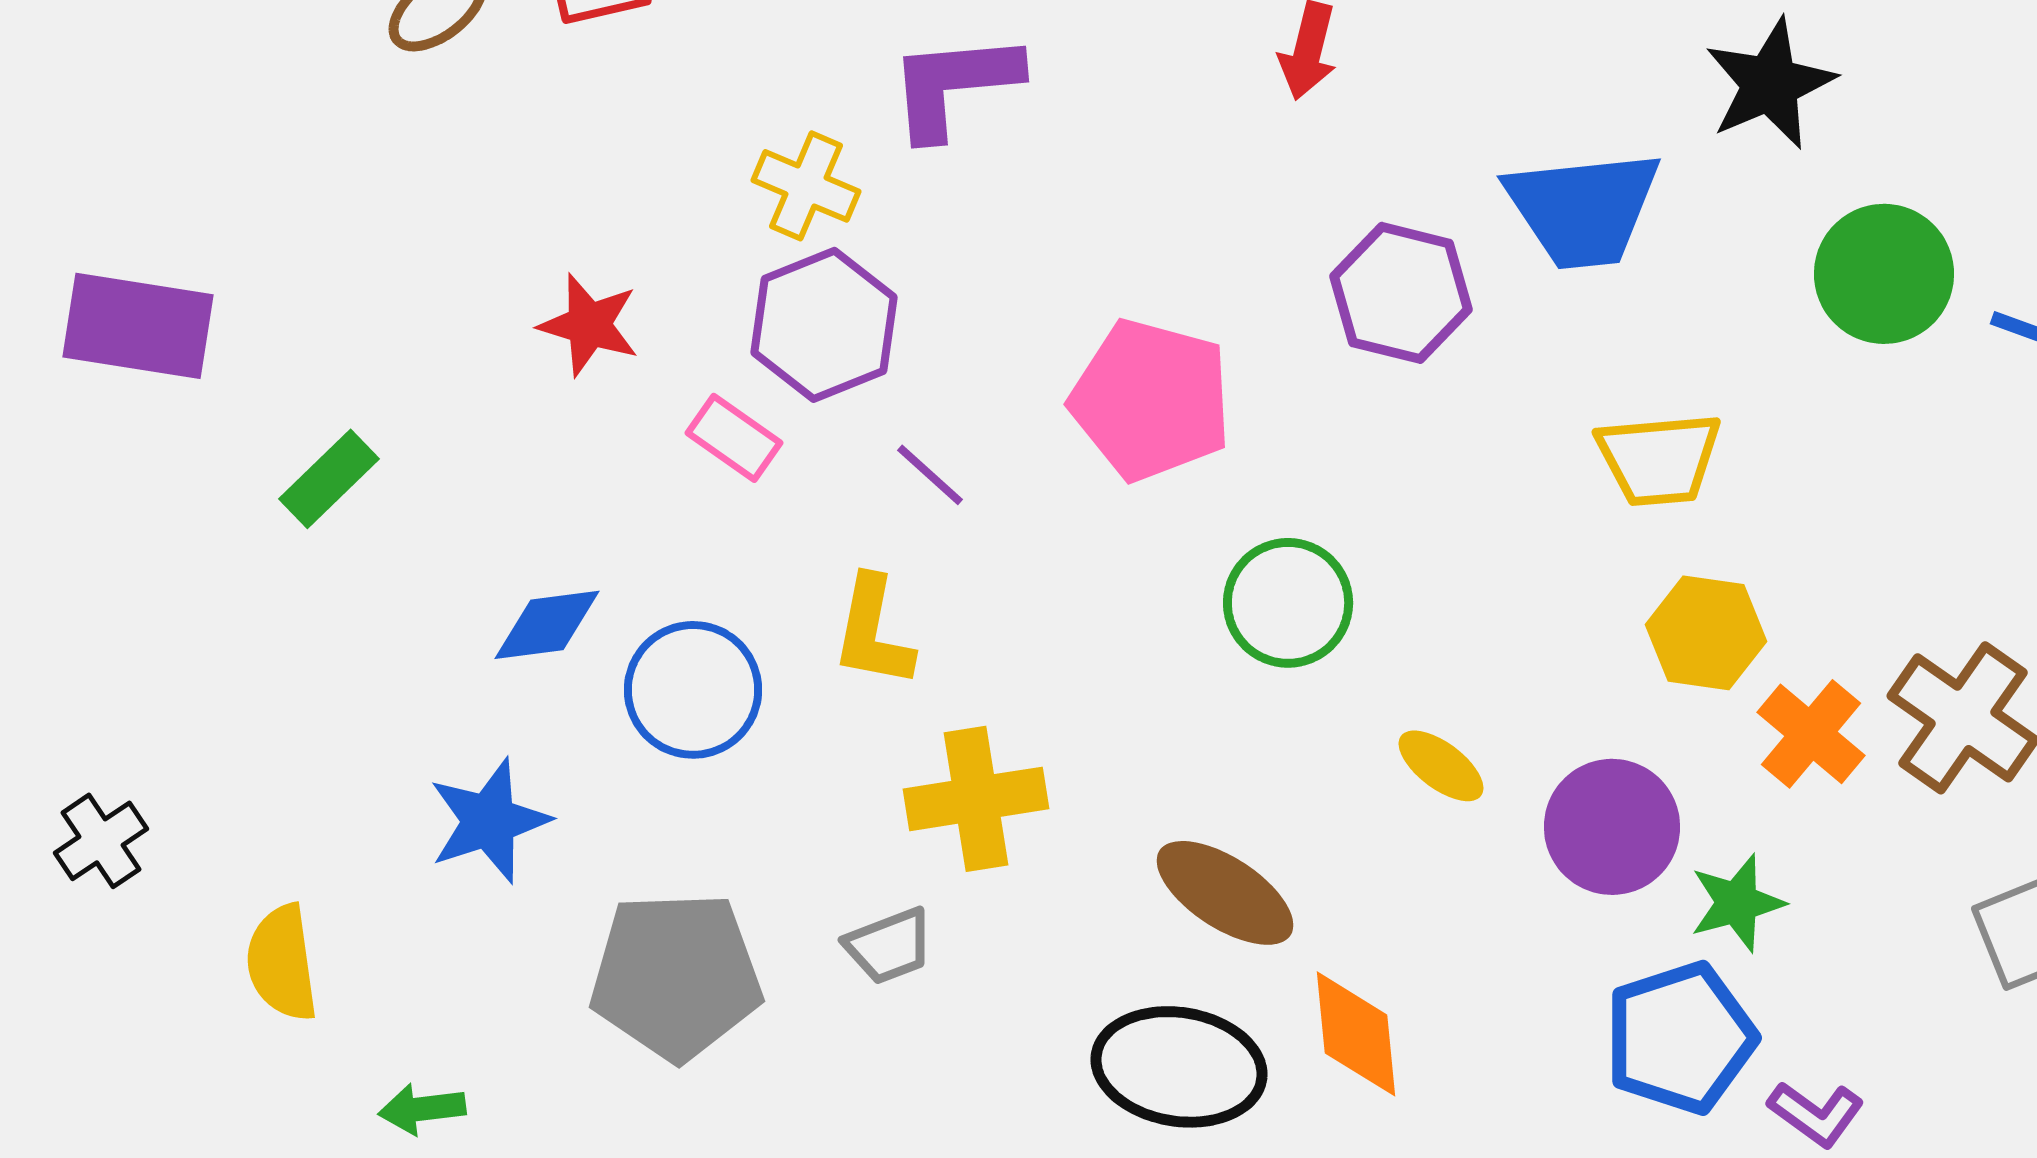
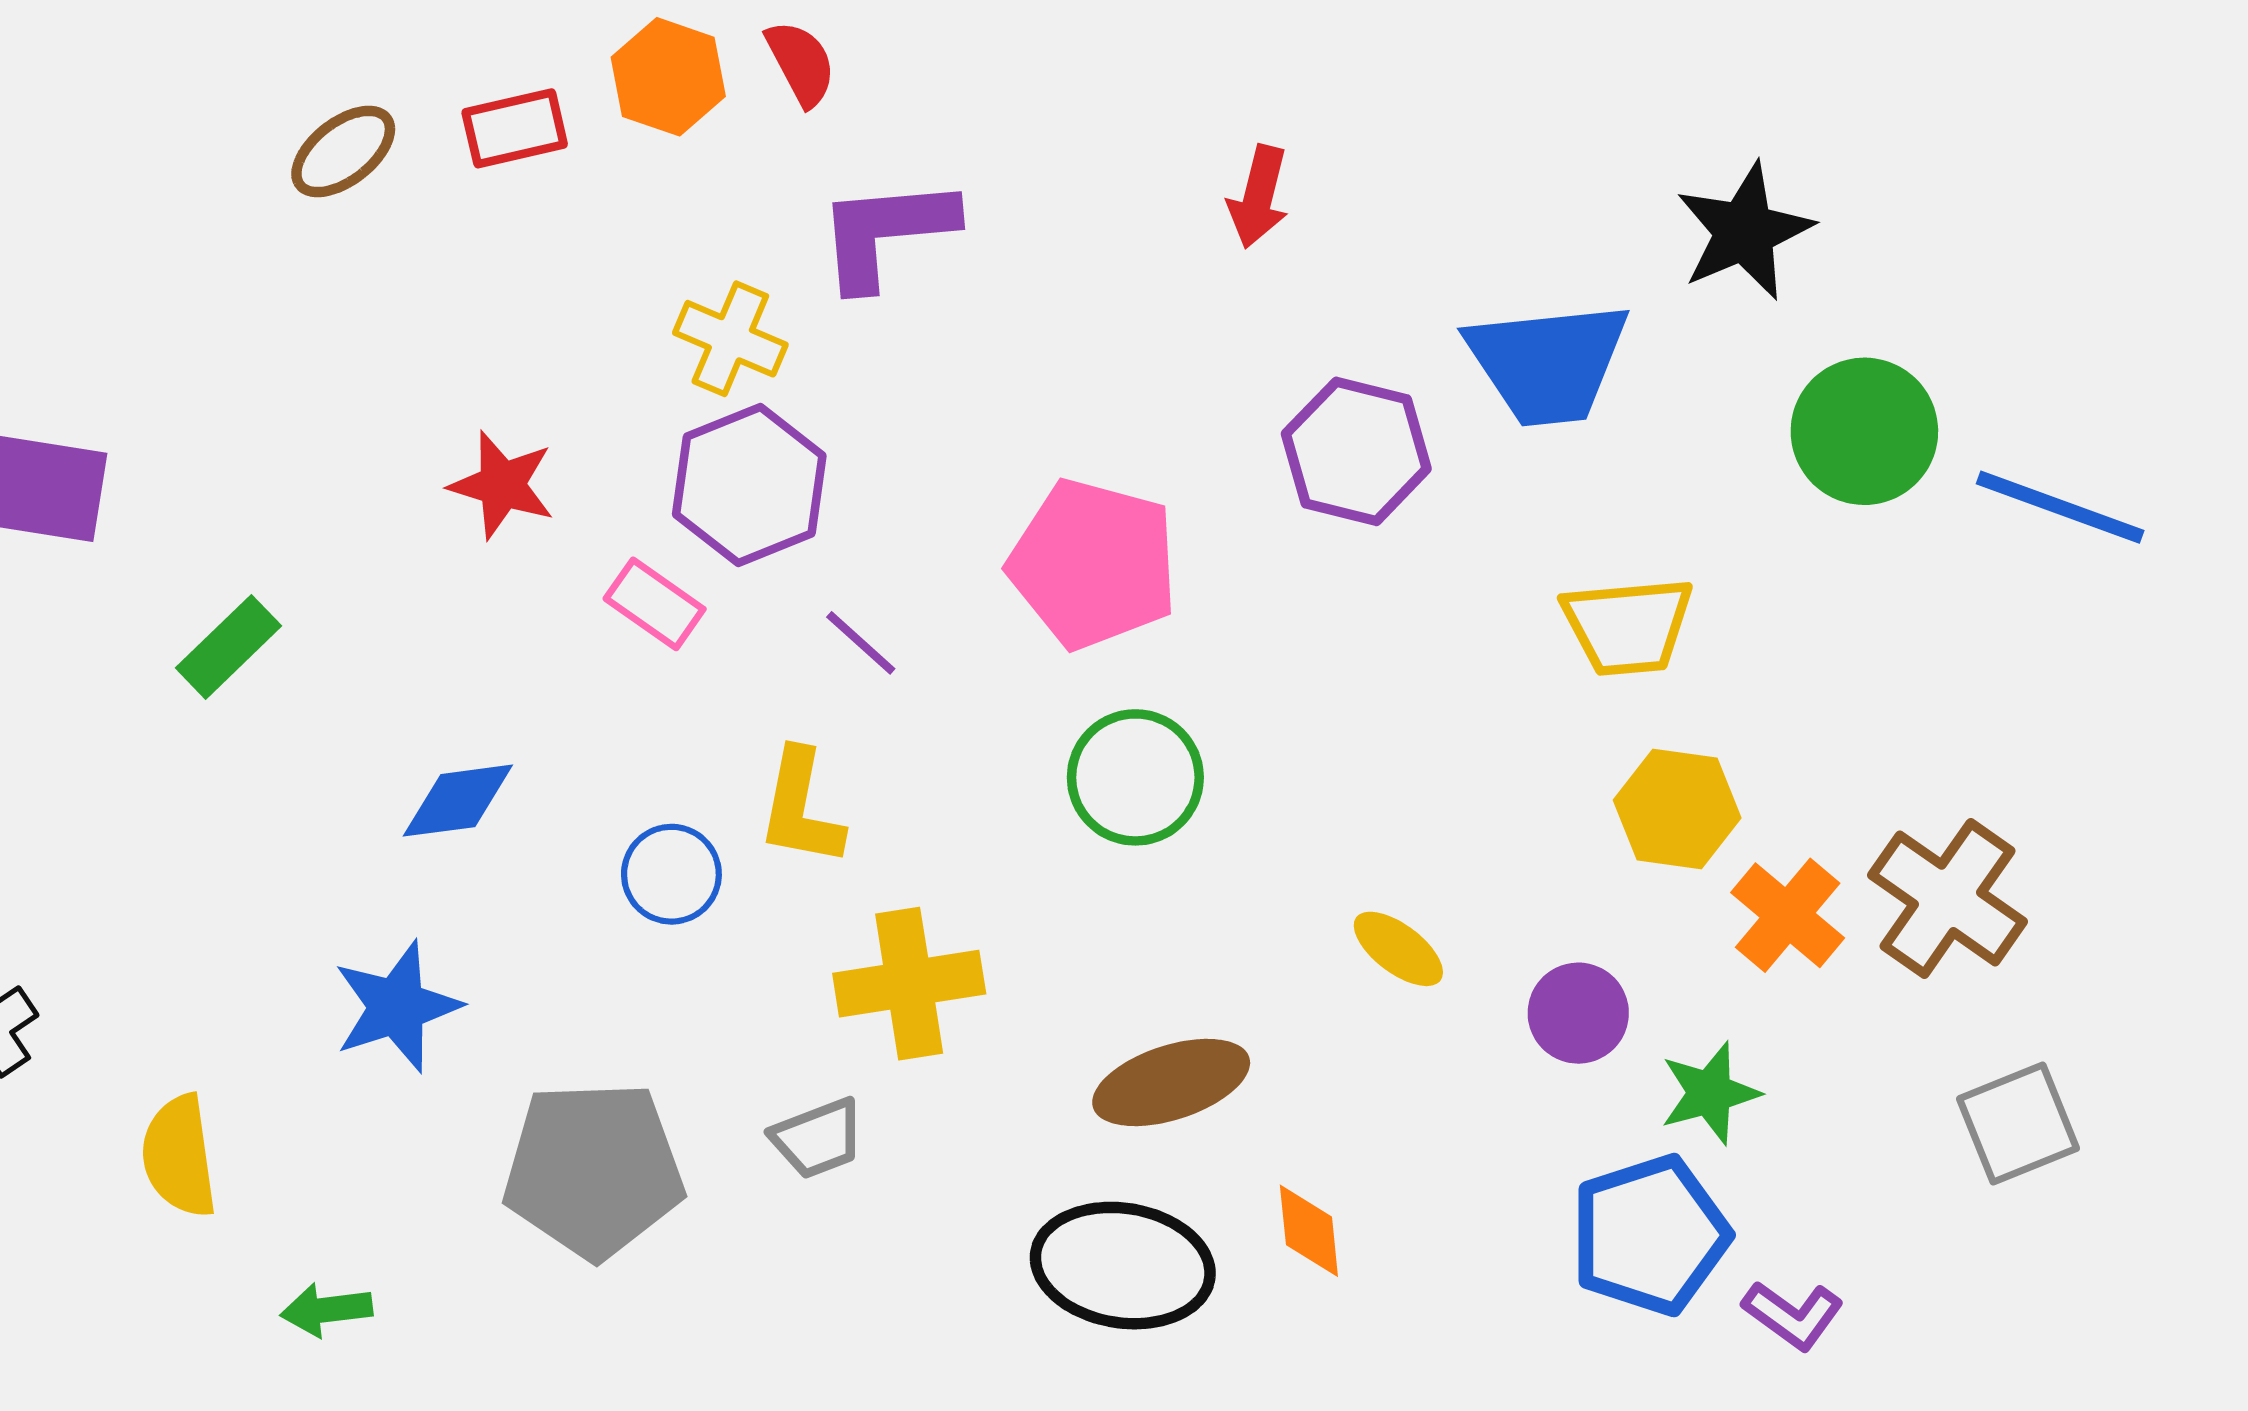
green circle: (1288, 603) -> (1135, 777), moved
blue circle: (693, 690) -> (671, 874), moved, size x0.7
purple circle: (1612, 827) -> (1578, 1013), size x0.7
brown ellipse: (1225, 893) -> (1171, 1083), turned -51
orange diamond: (1356, 1034) -> (1309, 1231), size x0.7

